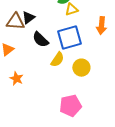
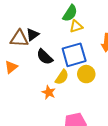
yellow circle: (81, 68) -> (86, 74), moved
orange star: (16, 79) -> (49, 92), moved

